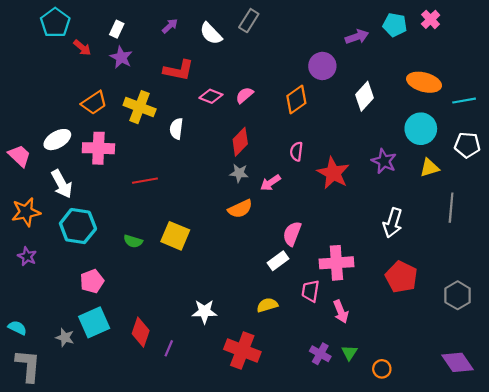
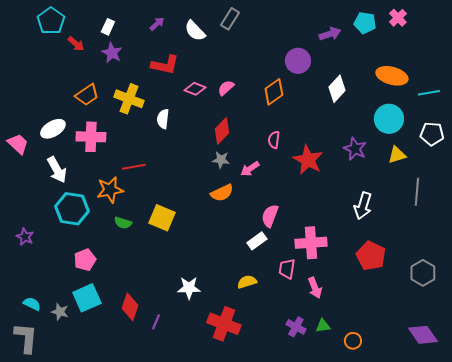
orange star: (26, 212) -> (110, 190), moved
cyan semicircle: (17, 328) -> (32, 304), moved
green triangle: (349, 353) -> (323, 326), turned 49

